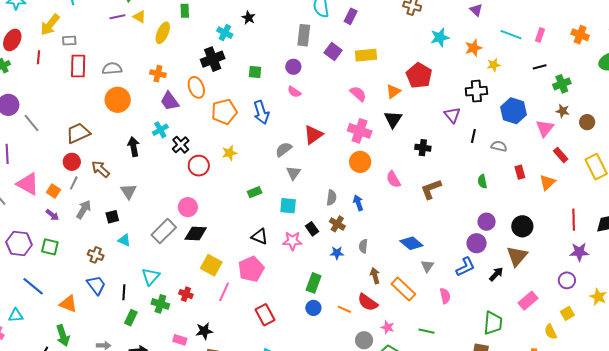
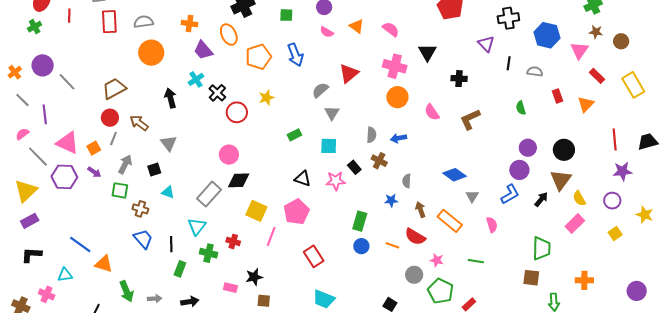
orange triangle: (393, 91) -> (357, 26), moved, turned -42
orange square: (53, 191) -> (94, 148), turned 32
blue arrow: (358, 203) -> (399, 138), turned -77
gray rectangle: (164, 231) -> (209, 194), moved
purple hexagon: (19, 243) -> (64, 177), moved
green square: (50, 247) -> (120, 190), moved
blue star: (337, 253) -> (391, 200), moved
orange triangle: (68, 304) -> (104, 264), moved
yellow semicircle: (551, 332) -> (579, 198), moved
green arrow: (63, 336) -> (126, 291), moved

